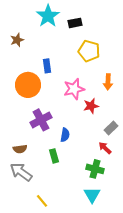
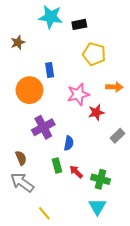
cyan star: (48, 16) -> (51, 17), turned -30
orange arrow: (108, 82) -> (114, 87), turned -91
red arrow: (105, 148) -> (76, 172), moved
brown semicircle: (20, 149) -> (21, 158), turned -104

